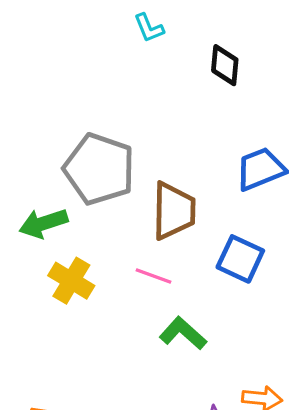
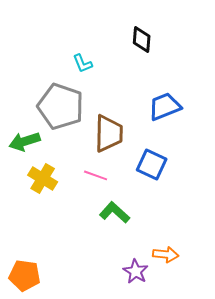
cyan L-shape: (149, 28) -> (83, 63), moved

